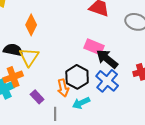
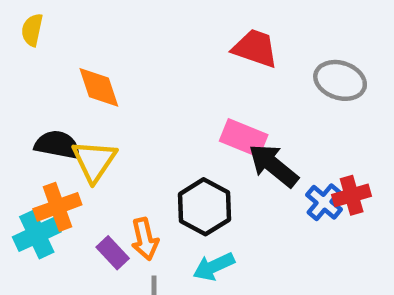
orange diamond: (31, 25) -> (99, 87), turned -45
blue cross: (107, 81) -> (324, 202), moved, size x0.7
orange arrow: (63, 88) -> (145, 239), moved

